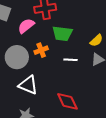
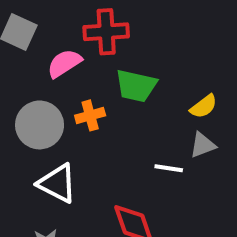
white line: (71, 60) -> (169, 168), moved

